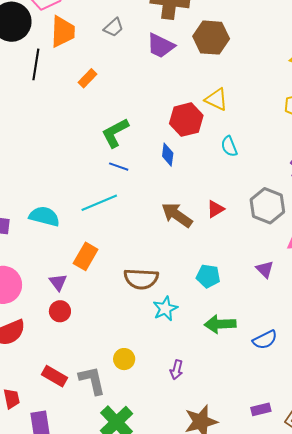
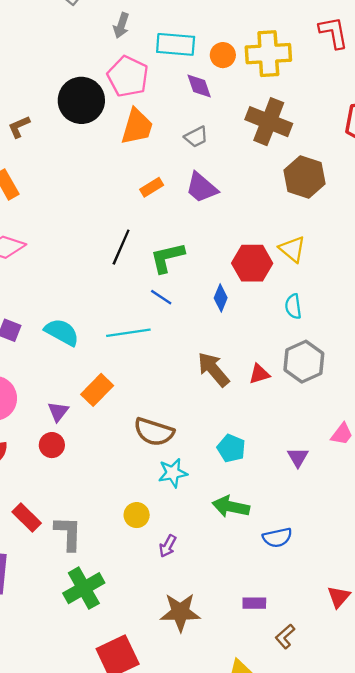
purple trapezoid: (161, 46) -> (202, 188), moved
black line: (36, 64) -> (121, 247), moved
gray hexagon: (267, 206) -> (304, 362), moved
yellow circle: (124, 359) -> (137, 515), moved
purple rectangle: (261, 409) -> (254, 603), moved

